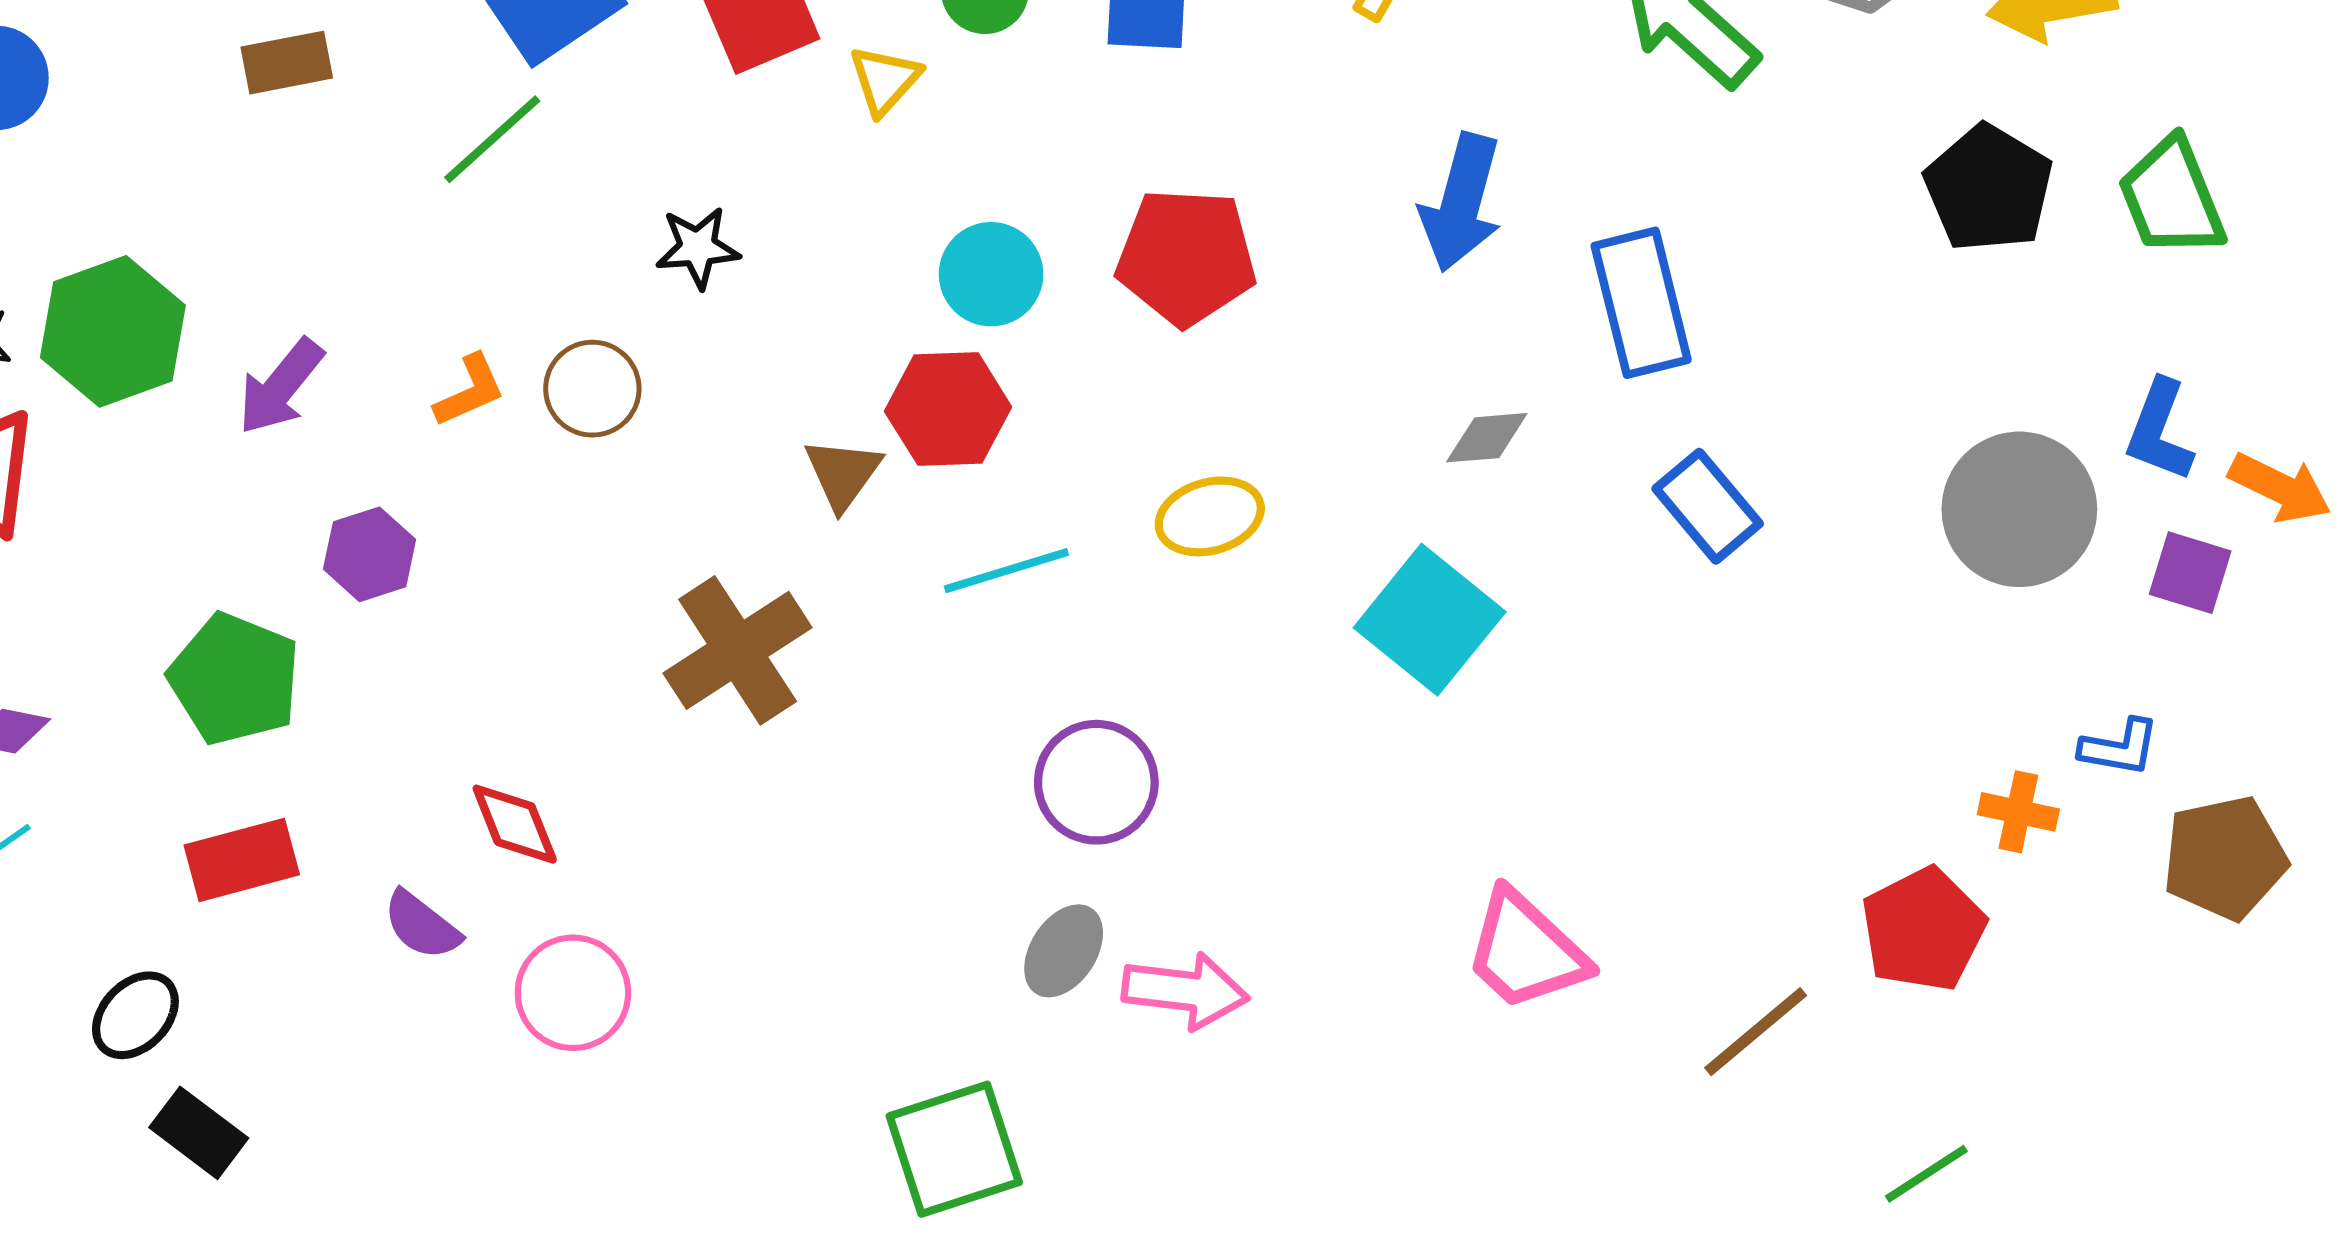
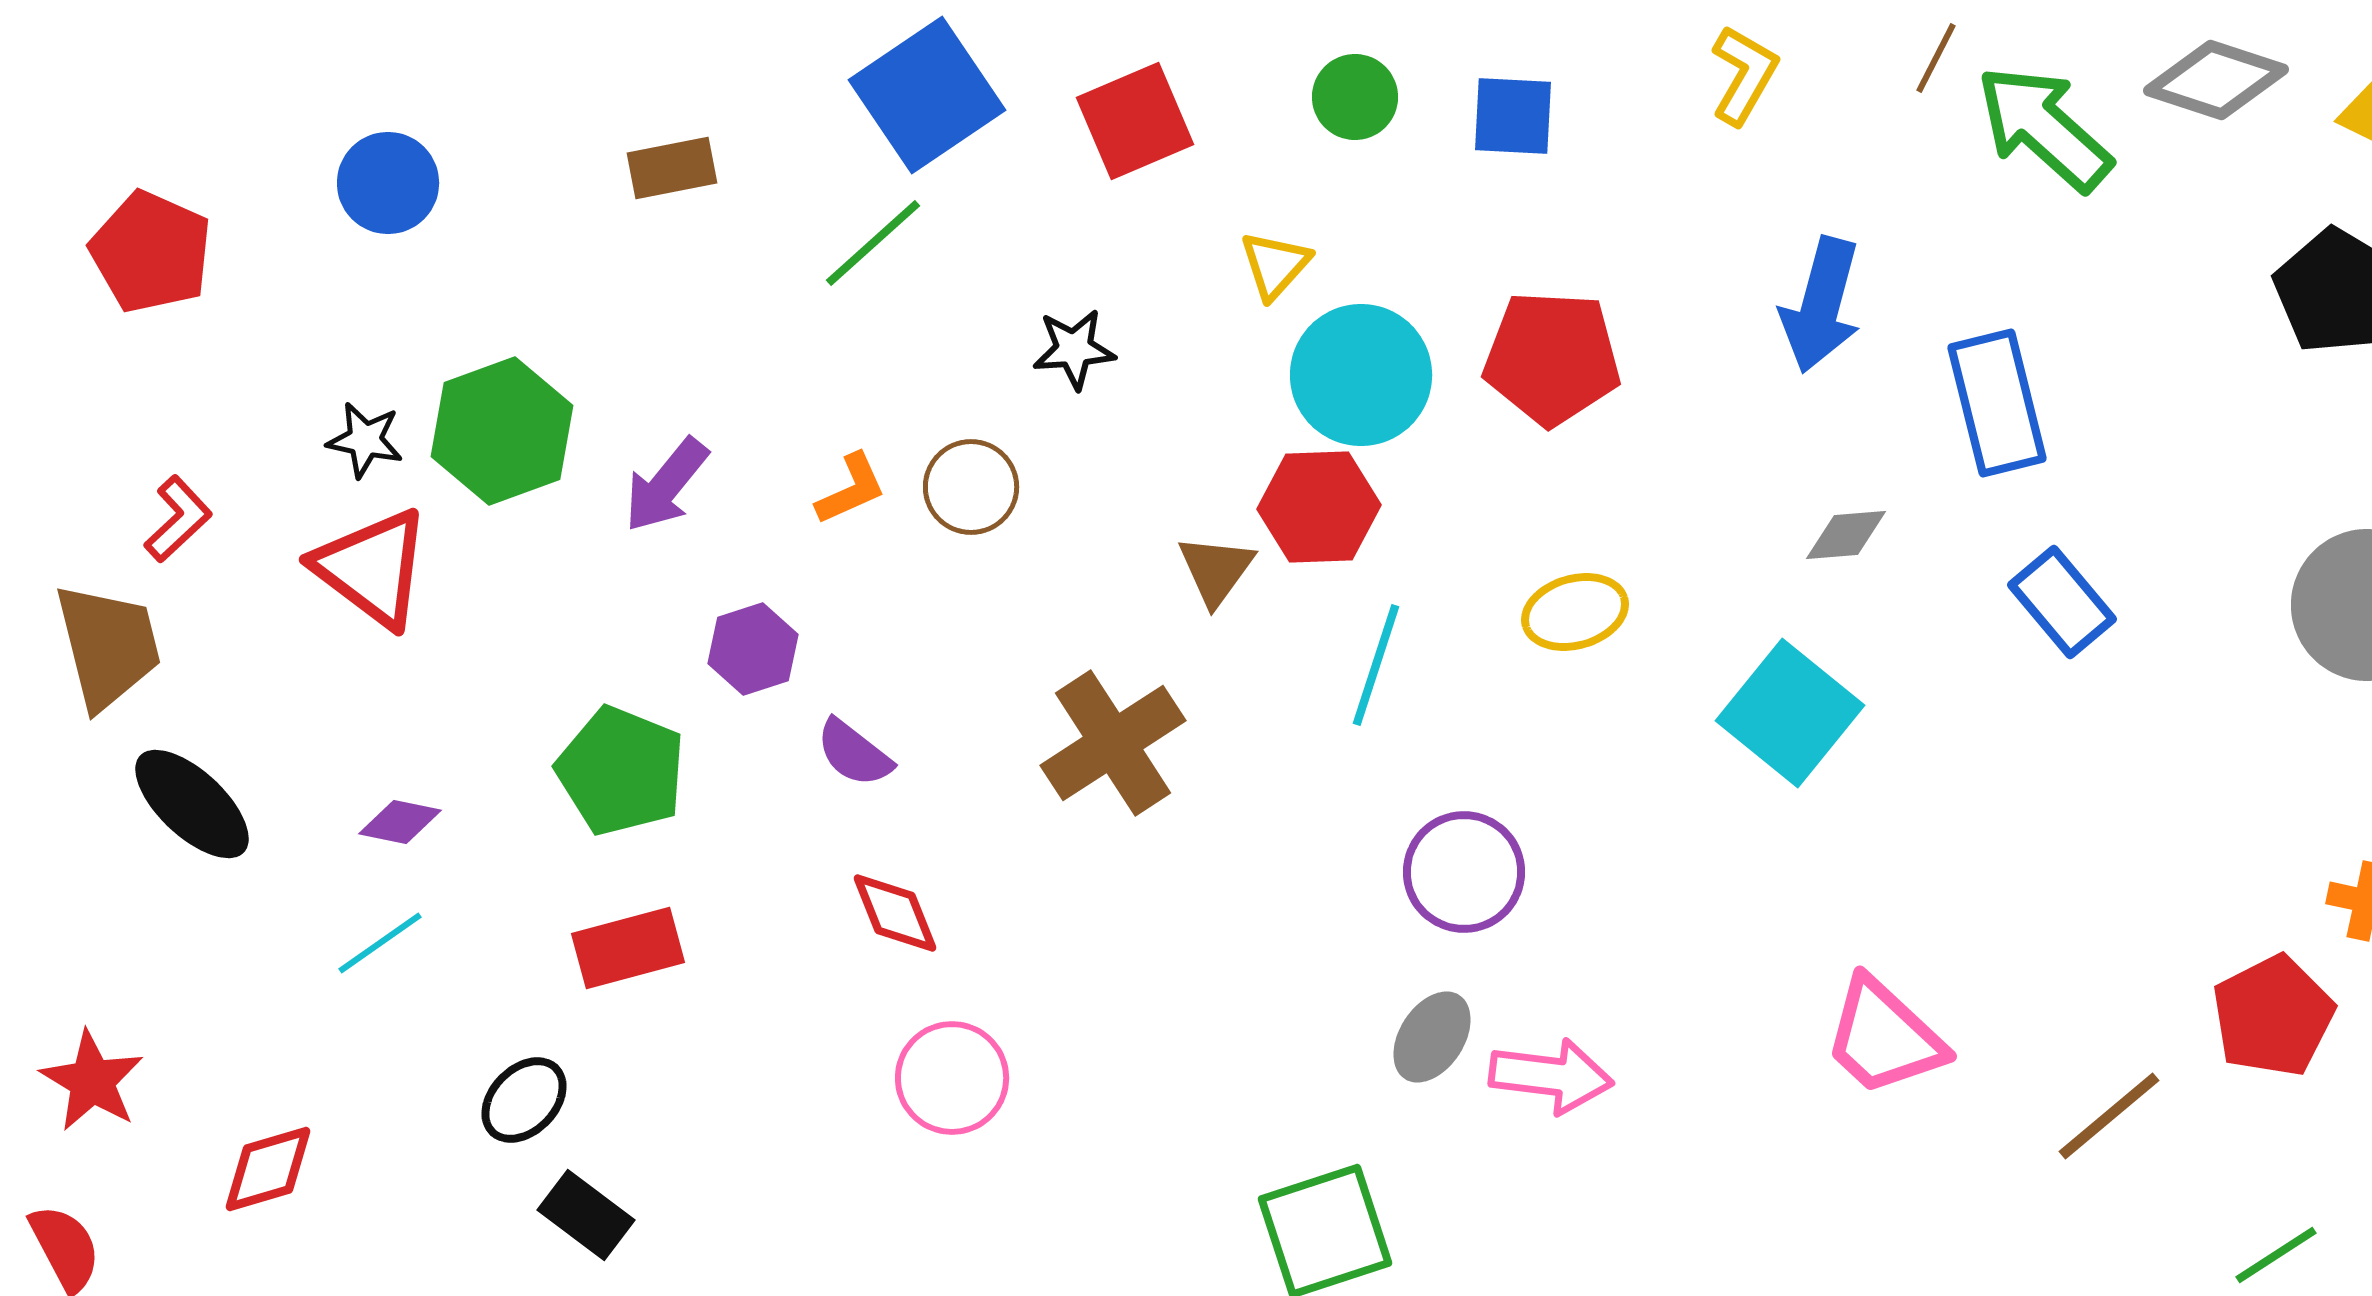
yellow triangle: (885, 80) -> (1275, 265), moved
cyan circle: (991, 274) -> (1361, 375), size x1.4
cyan line: (1006, 571) -> (1376, 665), turned -55
purple semicircle: (422, 925) -> (854, 753), moved

